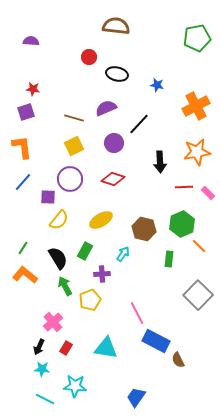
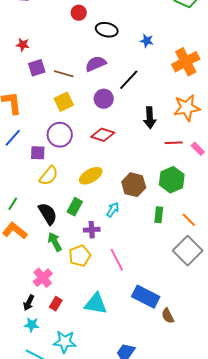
purple square: (26, 112) -> (37, 68), moved
orange line: (199, 246) -> (189, 220), moved
pink line: (137, 313) -> (117, 260), moved

